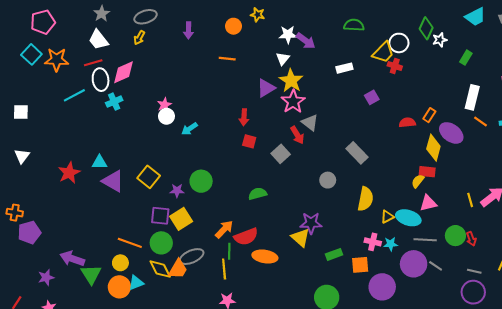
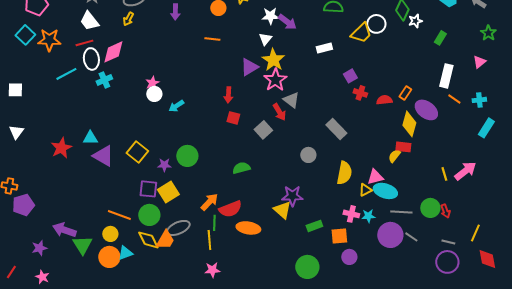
red cross: (395, 66) -> (360, 93), moved
pink triangle: (428, 203) -> (375, 177), moved
purple circle: (382, 287) -> (349, 257), moved, size x0.6

